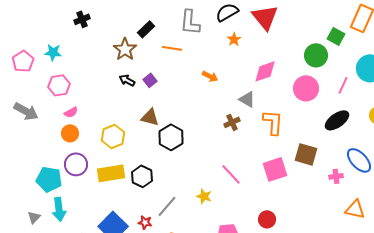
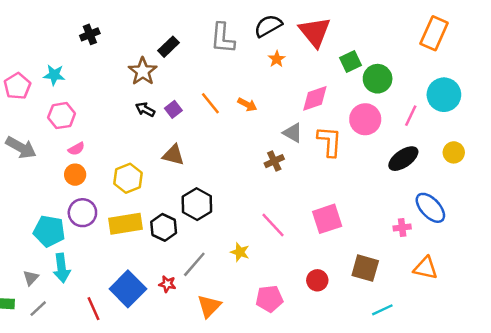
green square: (336, 36) -> (350, 61), moved, turned 36
orange line: (172, 48) -> (210, 103), moved, turned 42
orange L-shape: (273, 122) -> (330, 141), moved
black hexagon: (171, 137) -> (197, 204), moved
brown square: (306, 154) -> (365, 268), moved

